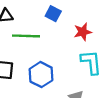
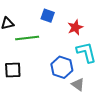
blue hexagon: (41, 75) -> (62, 67), moved

